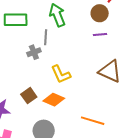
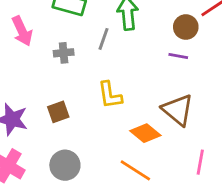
gray cross: (34, 52) -> (64, 53), moved
orange diamond: (54, 100) -> (145, 133), moved

